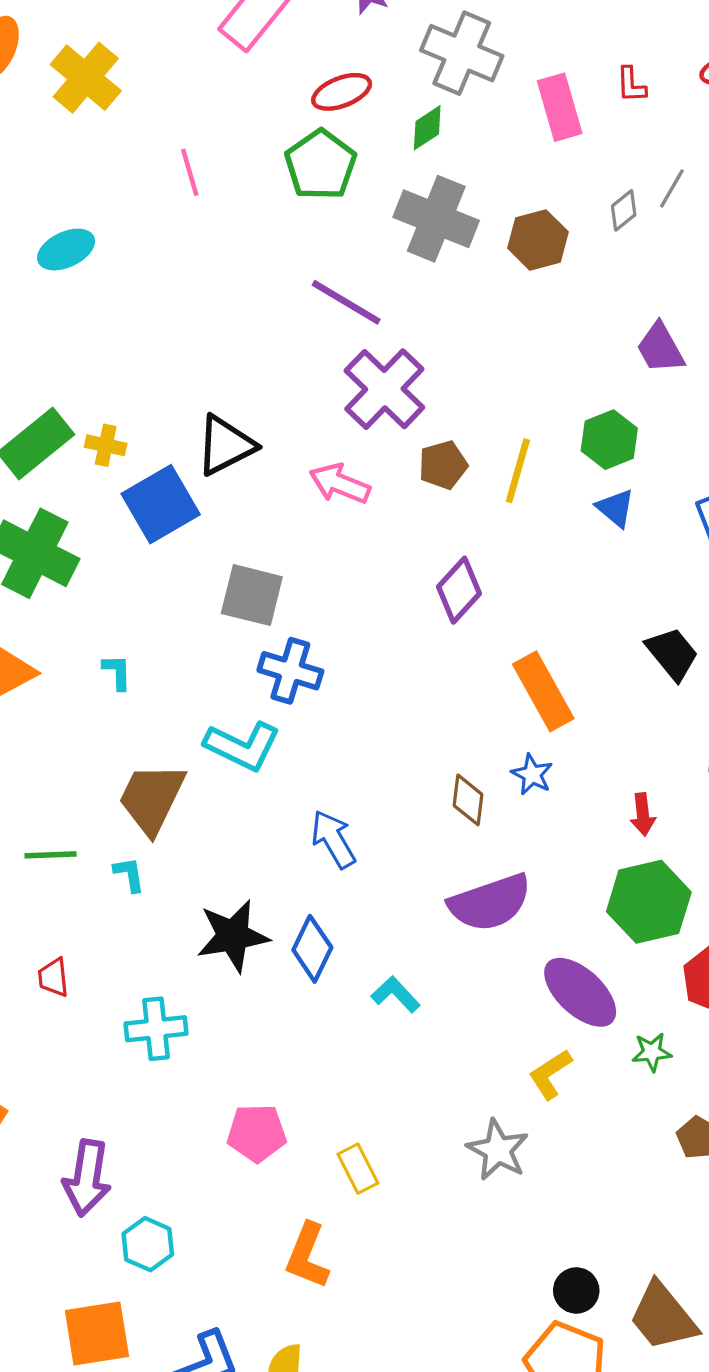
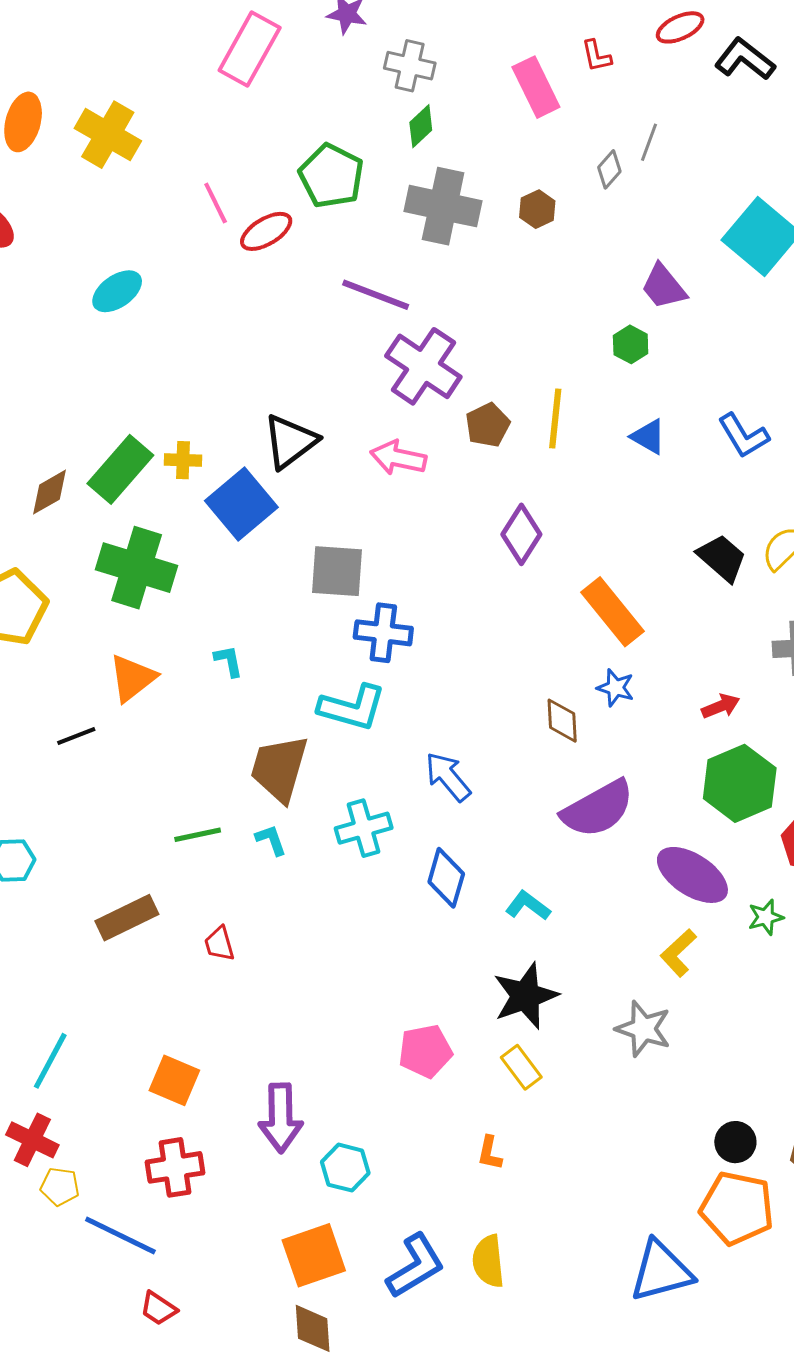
gray cross: (462, 53) -> (410, 66), moved, size x0.7
red ellipse: (342, 92) -> (266, 231), moved
brown hexagon: (538, 240) -> (537, 209), size x0.7
green hexagon: (609, 440) -> (631, 344), moved, size x0.7
red arrow: (643, 814) -> (721, 706), turned -96
black star: (233, 936) -> (526, 996), moved
cyan cross: (156, 1029) -> (364, 828), moved
orange L-shape: (307, 1256) -> (490, 1153), size x0.6

